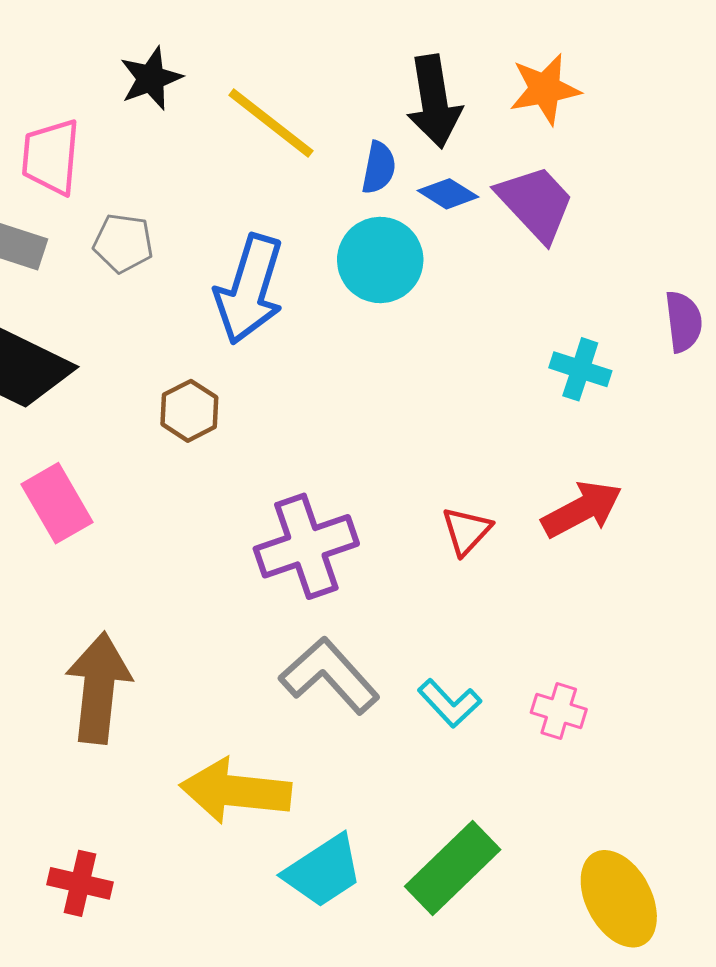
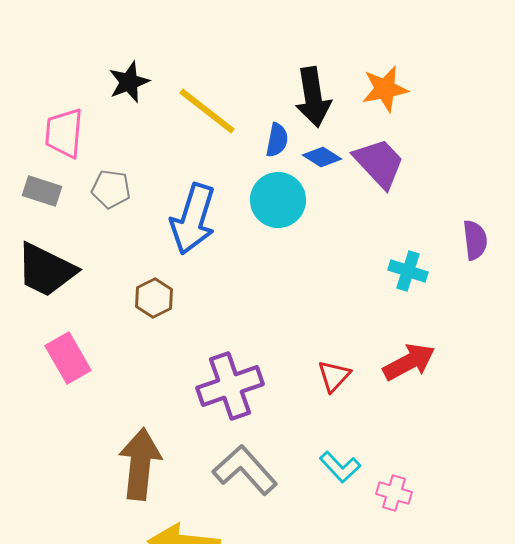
brown arrow: (99, 688) -> (140, 464), moved
cyan L-shape: (449, 703) -> (340, 467), moved

